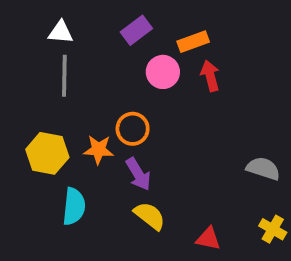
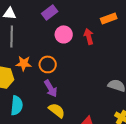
orange rectangle: (193, 42) -> (109, 18), moved
orange star: (98, 150) -> (24, 63), moved

